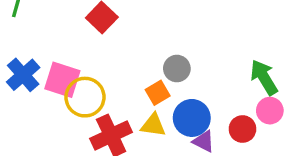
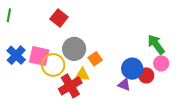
gray circle: (177, 69) -> (74, 49), moved, size x1.5
blue circle: (192, 118) -> (132, 69), moved
yellow triangle: (153, 125) -> (82, 75), moved

